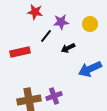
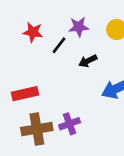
red star: (35, 12) -> (33, 32), moved
red rectangle: (20, 52) -> (25, 94), moved

